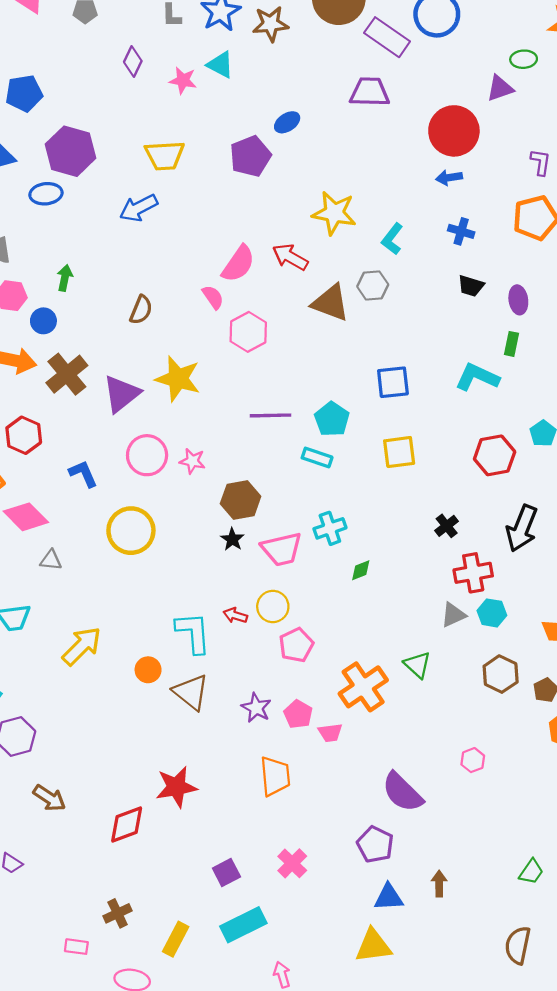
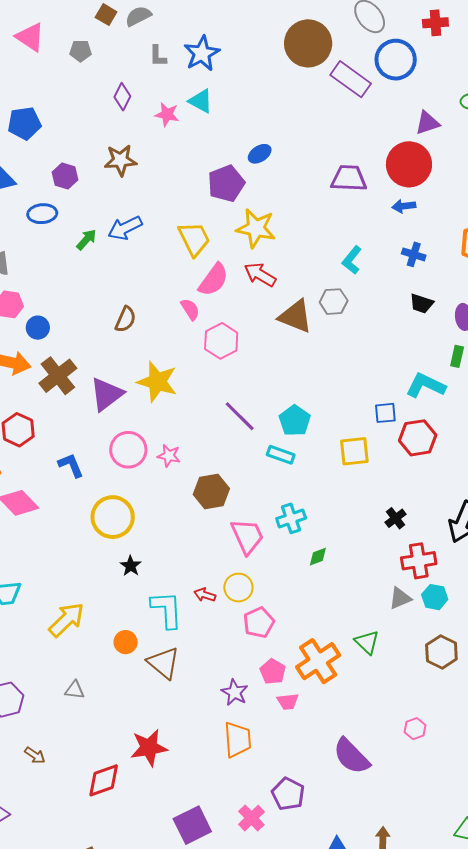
brown star: (271, 24) -> (120, 160), moved
purple triangle: (500, 88) -> (427, 123), moved
purple trapezoid: (370, 92) -> (349, 178), moved
purple hexagon: (71, 151) -> (65, 176), size x0.6
yellow trapezoid: (165, 155) -> (194, 239), moved, turned -114
yellow star: (334, 213) -> (256, 228), moved
green arrow: (65, 278) -> (86, 240), moved, turned 30
blue square: (393, 382) -> (385, 413), moved, size x0.7
purple line: (270, 415) -> (240, 416), turned 45
red hexagon: (495, 455) -> (418, 438), moved
black star: (232, 539) -> (131, 566), moved
pink trapezoid: (282, 549) -> (247, 536), turned -102
gray triangle: (51, 560) -> (75, 690), moved
purple star: (256, 708) -> (235, 692), moved
pink pentagon: (298, 714) -> (273, 672), moved
brown arrow: (49, 798) -> (35, 755), size x0.7
purple pentagon: (375, 844) -> (288, 794), moved
purple square: (226, 872) -> (192, 825), size x1.5

